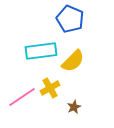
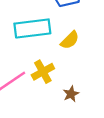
yellow semicircle: (73, 61) -> (70, 40), size x0.7

